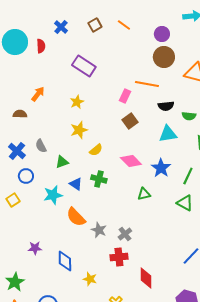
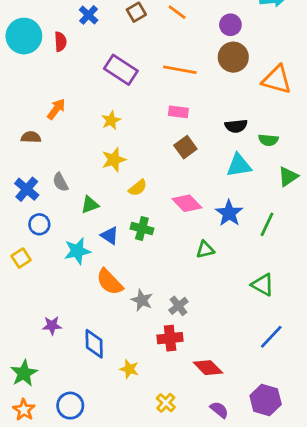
orange line: (147, 84) -> (180, 70), moved
pink rectangle: (125, 96) -> (178, 112), turned 72
green triangle: (185, 203) -> (263, 285), moved
red diamond: (146, 278) -> (208, 368), turned -45

